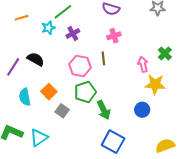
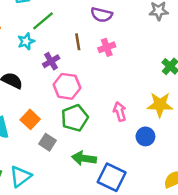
purple cross: (73, 33) -> (51, 61), moved
brown line: (103, 58) -> (78, 42), moved
pink arrow: (143, 64) -> (120, 112), moved
green arrow: (104, 110) -> (84, 158), moved, turned 126

